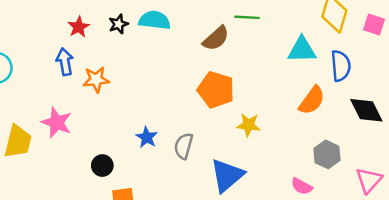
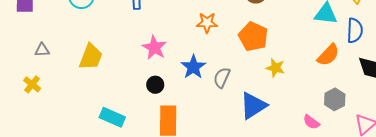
orange star: (96, 80) -> (207, 23), moved
pink star: (57, 122) -> (154, 48), moved
blue star: (147, 137) -> (193, 67), size x1.4

